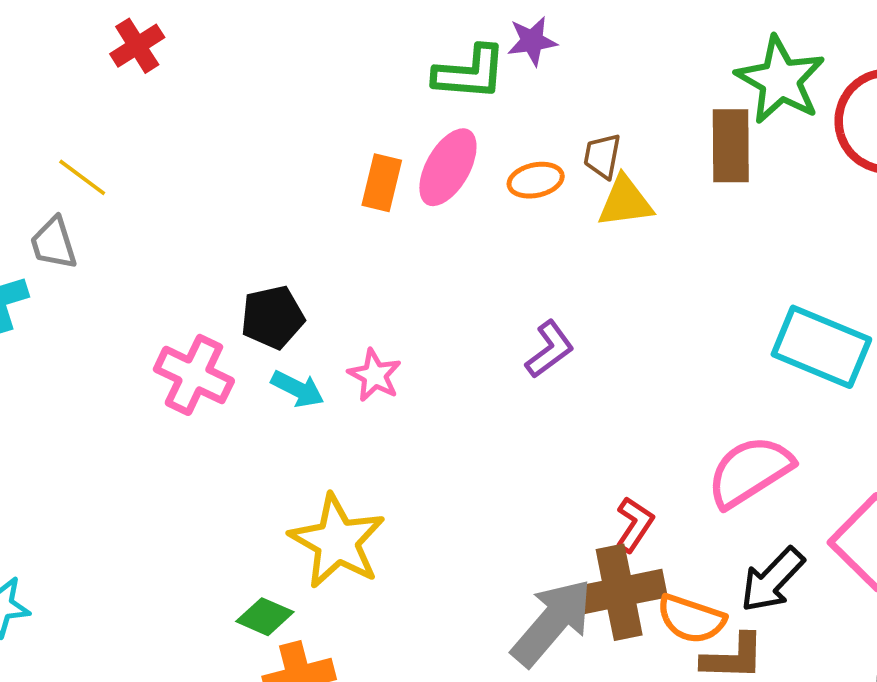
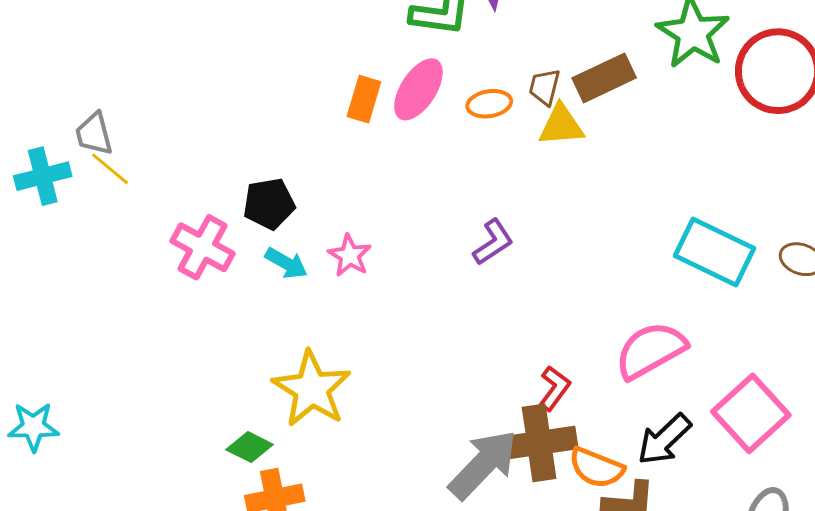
brown rectangle: (731, 146) -> (604, 78), moved, turned 62
yellow line: (82, 177) -> (110, 169), moved

